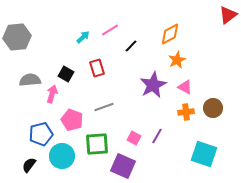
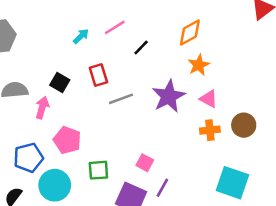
gray line: (104, 107) -> (121, 99), moved
purple line: (157, 136) -> (162, 188), moved
green square: (97, 144) -> (98, 170), size x0.7

